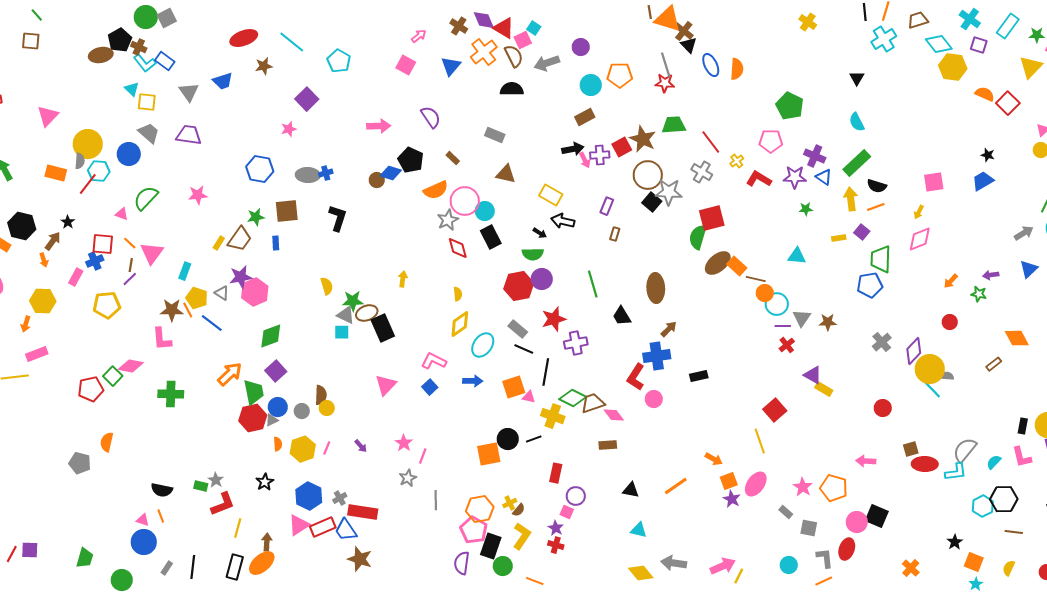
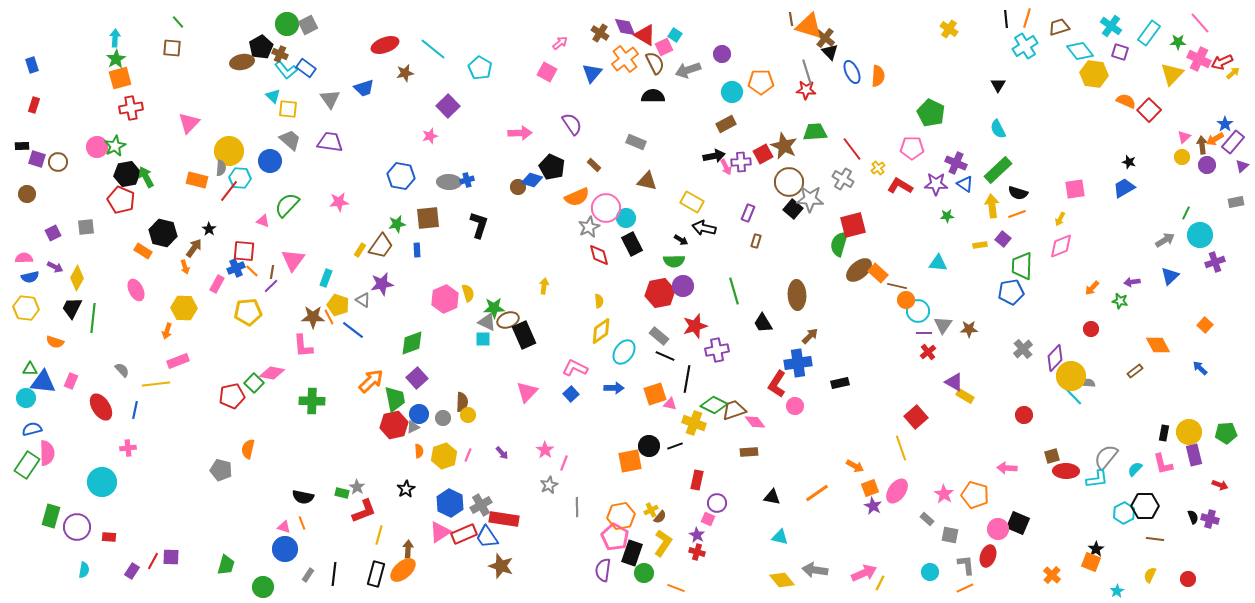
orange line: (130, 243) -> (252, 271), moved
pink hexagon: (255, 292) -> (445, 299), moved
gray cross: (340, 498) -> (481, 505), size x1.5
orange square: (974, 562) -> (1091, 562), moved

